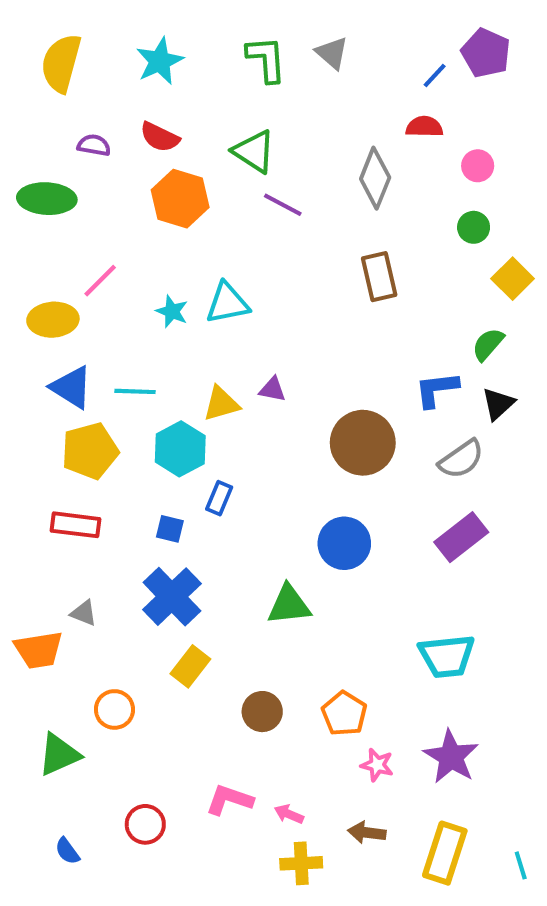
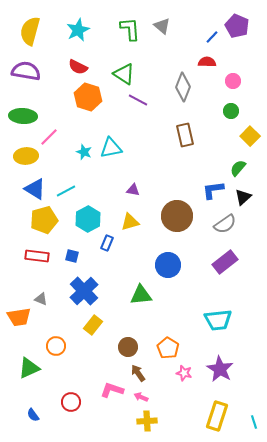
purple semicircle: (94, 145) -> (26, 71), moved, size x1.8
green ellipse: (47, 199) -> (23, 116), moved
cyan line: (135, 391) -> (66, 191), turned -30
yellow triangle: (221, 404) -> (130, 222), moved
blue square: (170, 529) -> (72, 256), moved
brown arrow: (367, 833) -> (138, 373), moved, turned 48

